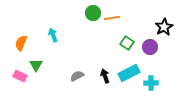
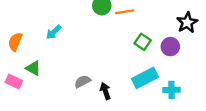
cyan arrow: (53, 35) -> (54, 32), turned -112
green triangle: (36, 65) -> (33, 68), turned -32
black arrow: (105, 76) -> (105, 91), moved

